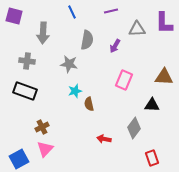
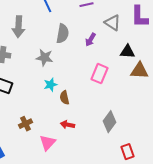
gray triangle: (137, 29) -> (112, 23), turned 36
black triangle: (152, 105) -> (128, 52), moved
brown cross: (42, 127) -> (26, 124), moved
red arrow: (104, 139) -> (68, 125), moved
pink triangle: (45, 149) -> (48, 143), moved

